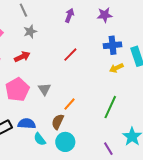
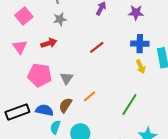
yellow arrow: (116, 68) -> (141, 67), turned -96
pink pentagon: (17, 90) -> (40, 75), turned 30
brown semicircle: (58, 122) -> (65, 105), moved
cyan semicircle: (40, 139) -> (55, 127), turned 48

